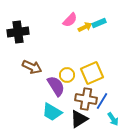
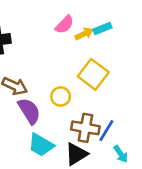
yellow square: (92, 73) -> (93, 74), moved, turned -30
purple semicircle: (56, 86) -> (29, 111), moved

